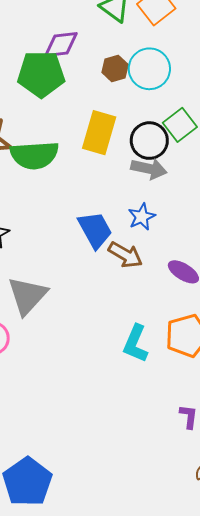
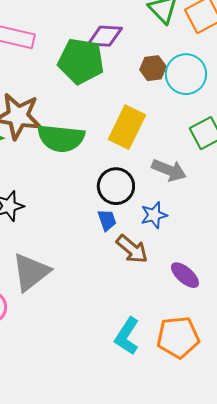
black circle: (149, 141) -> (116, 186), moved
blue trapezoid: (95, 230) -> (107, 220), size x0.6

